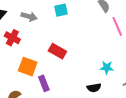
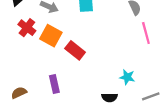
orange square: (28, 67) -> (51, 36), moved

